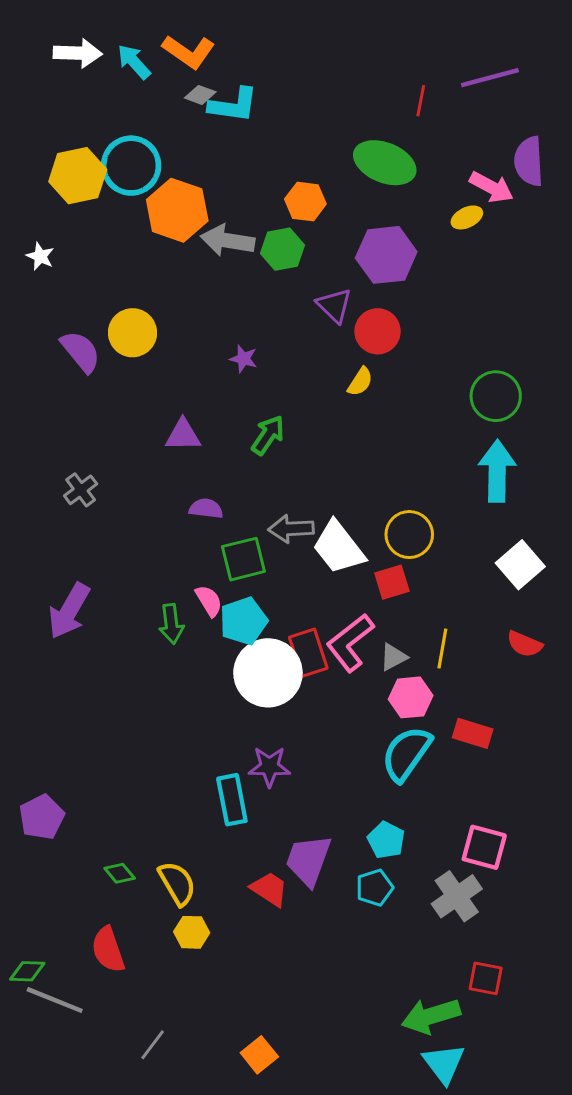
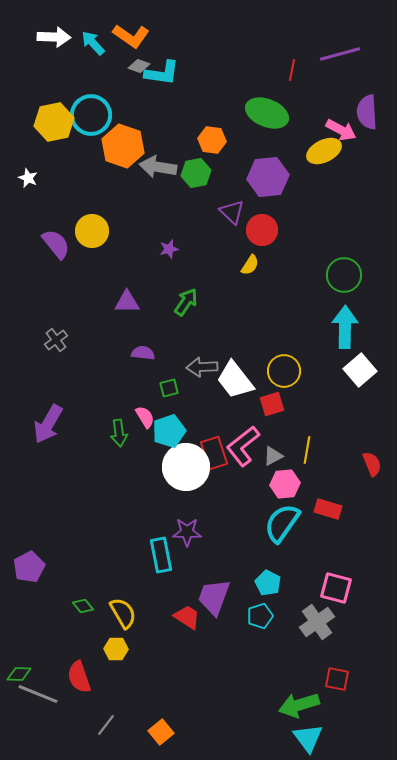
yellow ellipse: (467, 217) -> (324, 151), size x1.6
purple star: (243, 359) -> (169, 249), turned -30
green square: (243, 559) -> (169, 388), size x0.6
white square: (520, 565) -> (360, 370), moved
red semicircle: (525, 644) -> (372, 464), moved, turned -135
yellow hexagon: (192, 932) -> (116, 649), moved
red semicircle: (108, 950) -> (79, 677), moved
orange square: (259, 1055) -> (161, 732), moved

